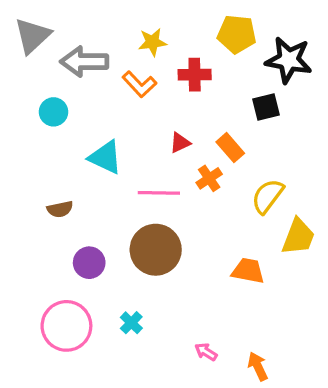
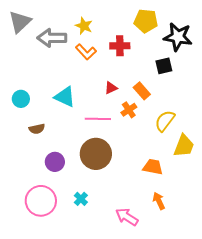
yellow star: (152, 42) -> (84, 26), moved, turned 30
cyan circle: (54, 112) -> (21, 99), moved
pink arrow: (206, 352) -> (127, 217), size x1.6
orange arrow: (258, 366) -> (159, 201), moved

